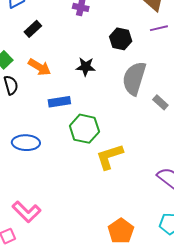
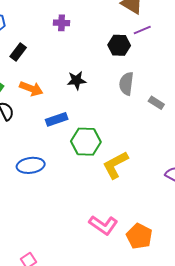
black hexagon: (121, 39) -> (119, 45), moved
gray semicircle: (134, 78) -> (126, 84), size x0.7
pink L-shape: (26, 212) -> (103, 225), moved

